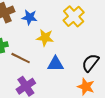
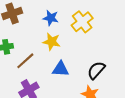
blue star: (30, 17) -> (51, 18), moved
brown line: (21, 58) -> (25, 61), turned -72

